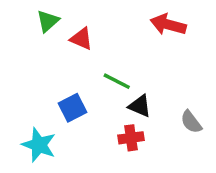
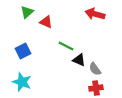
blue square: (73, 108) -> (23, 51), moved
gray semicircle: (191, 122) -> (95, 69), moved
red cross: (131, 138) -> (96, 88), moved

